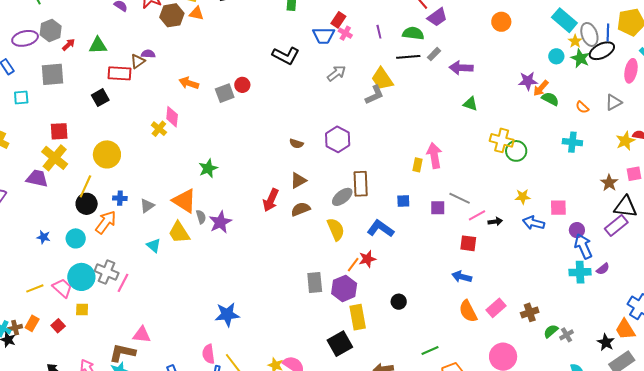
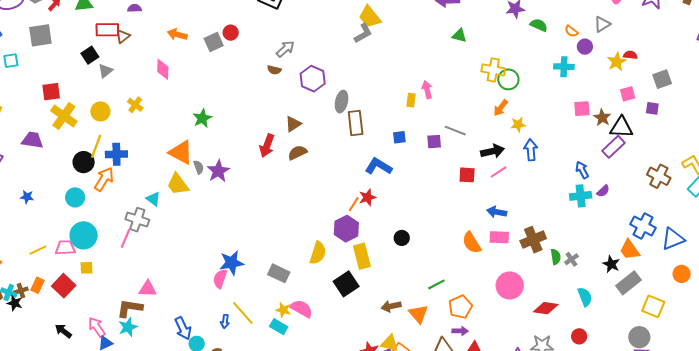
brown triangle: (138, 61) -> (123, 36), moved
gray arrow: (337, 73) -> (285, 49), moved
orange arrow: (541, 88) -> (501, 108), moved
yellow cross: (159, 129) -> (135, 105), moved
purple hexagon: (338, 139) -> (313, 79), moved
brown semicircle: (296, 144) -> (274, 70), moved
yellow circle: (107, 154) -> (100, 111), size x0.7
pink arrow: (434, 156) -> (427, 90), size x0.7
yellow cross: (55, 158) -> (64, 116), moved
brown star: (609, 183) -> (602, 118), moved
yellow line: (85, 186) -> (96, 146), moved
gray ellipse: (342, 197) -> (342, 102), moved, turned -35
blue cross: (120, 198) -> (116, 154), size x1.5
gray triangle: (147, 206) -> (105, 71), moved
pink square: (558, 208) -> (582, 109), moved
pink line: (477, 215) -> (499, 172), moved
black arrow: (495, 221) -> (492, 151), size x1.6
blue arrow: (534, 223) -> (531, 150), turned 75
yellow semicircle: (336, 229) -> (318, 253), moved, turned 45
purple circle: (577, 230) -> (585, 47), moved
blue star: (43, 237) -> (27, 197), moved
blue arrow: (583, 246) -> (582, 170), size x0.7
gray cross: (107, 272) -> (137, 220), moved
blue arrow: (462, 277) -> (497, 212), moved
gray rectangle: (315, 283) -> (279, 273), moved, turned -55
pink trapezoid: (62, 288) -> (65, 248), turned -40
pink rectangle: (496, 308) -> (499, 237), turned 48
brown cross: (530, 312) -> (533, 240), size x1.4
red square: (58, 326) -> (64, 286), size x1.6
green semicircle: (551, 331) -> (556, 257), turned 126
pink semicircle: (208, 354) -> (220, 279), moved, turned 30

